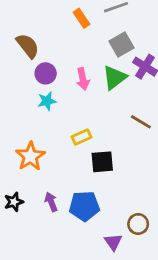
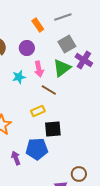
purple circle: (46, 73) -> (27, 48), moved
cyan star: (47, 101) -> (19, 77), moved
brown line: (141, 122) -> (49, 90), moved
blue pentagon: (84, 206) -> (37, 149), moved

